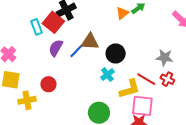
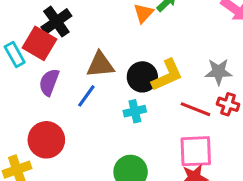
blue line: (77, 51) -> (86, 96), moved
cyan cross: (107, 75) -> (135, 111), turned 32
red circle: (48, 84) -> (46, 140), size x1.5
yellow L-shape: (130, 89) -> (167, 75), moved

